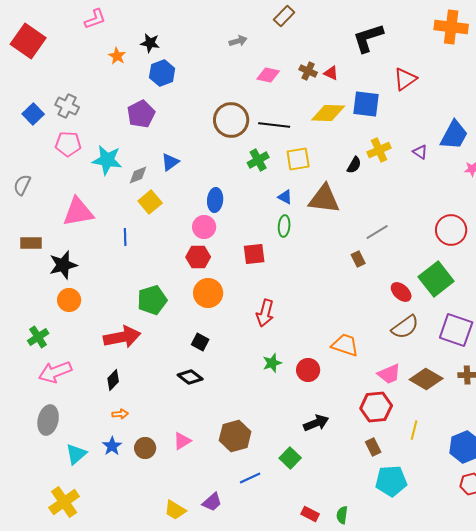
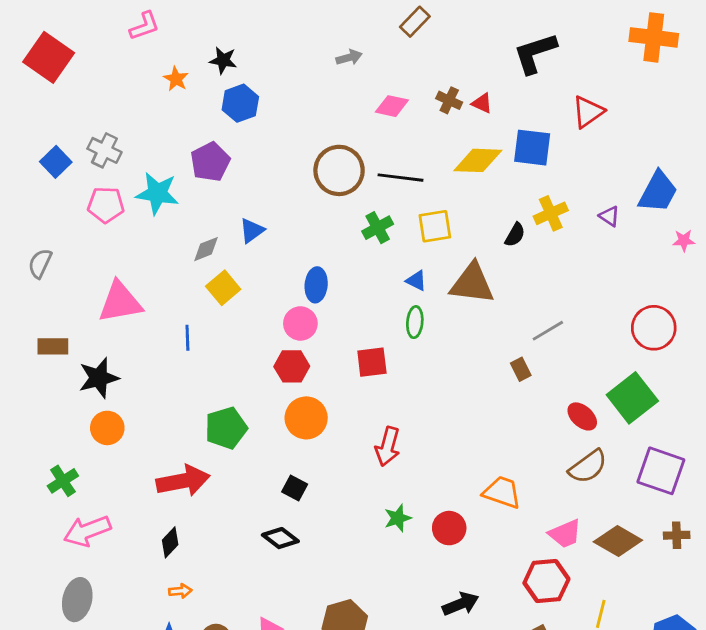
cyan star: (107, 160) -> (157, 193), moved

